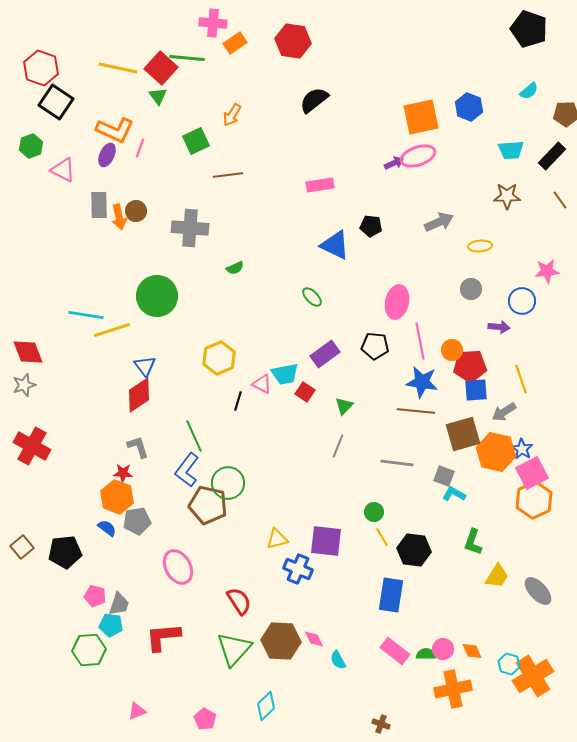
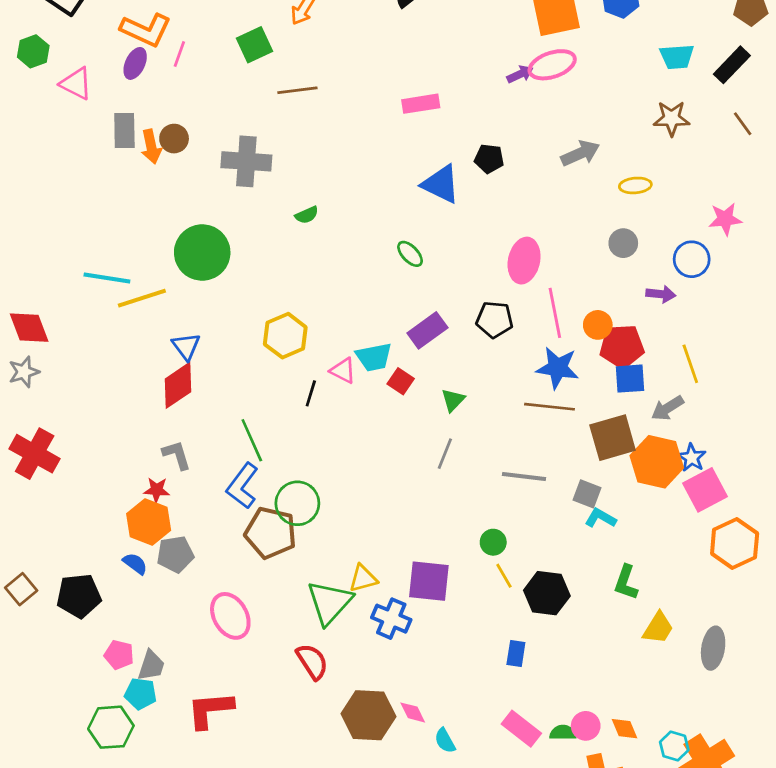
orange hexagon: (534, 500) -> (735, 544), moved
gray ellipse: (538, 591) -> (713, 648), turned 52
blue rectangle: (391, 595) -> (516, 653), size x0.6
green triangle: (234, 649) -> (330, 603), moved

